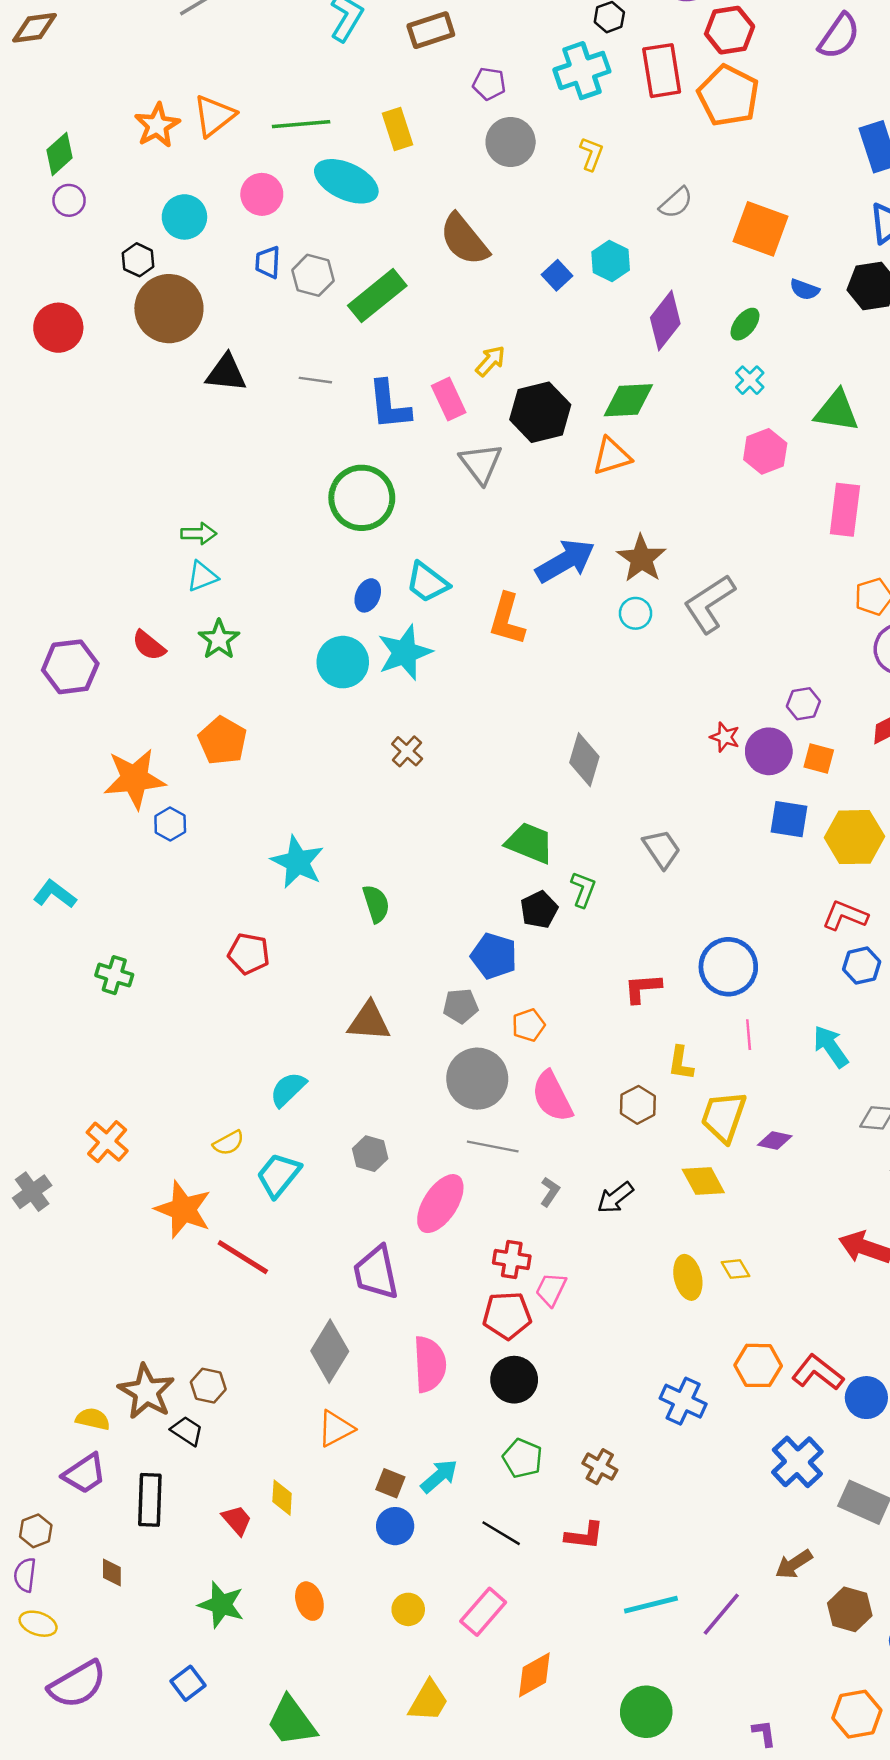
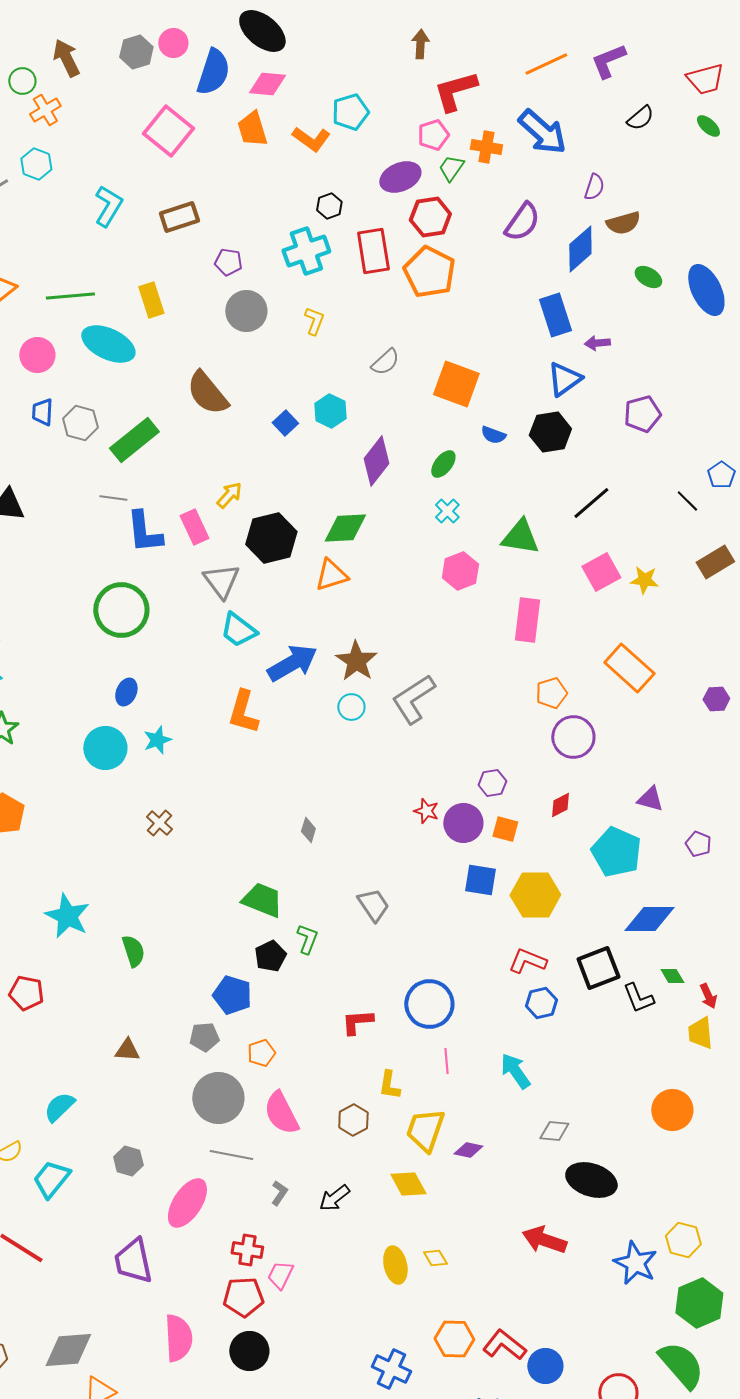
gray line: (315, 380) -> (113, 498), moved
cyan trapezoid: (427, 582) -> (238, 630), moved
cyan star: (405, 653) -> (157, 740), size x0.6
gray diamond: (584, 760) -> (308, 830), size x0.6
brown triangle: (369, 1021) -> (127, 1050), size x0.7
gray diamond: (330, 1351) -> (68, 1350), moved, turned 54

